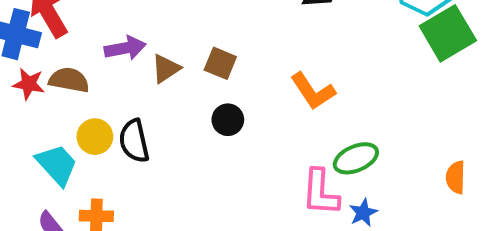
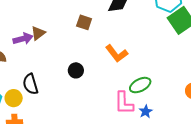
brown square: (220, 63) -> (84, 22), moved
brown triangle: (166, 69) -> (38, 33), moved
yellow circle: (95, 137) -> (14, 98), moved

